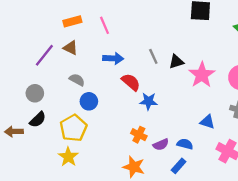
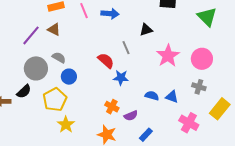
gray line: (153, 56) -> (126, 48), moved
blue arrow: (113, 58) -> (110, 14), moved
black triangle: (176, 62) -> (146, 30), moved
gray circle: (35, 93) -> (36, 68), moved, size x1.5
blue semicircle: (185, 144) -> (152, 96), moved
yellow star: (68, 157) -> (66, 125), moved

